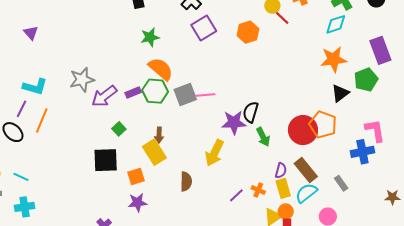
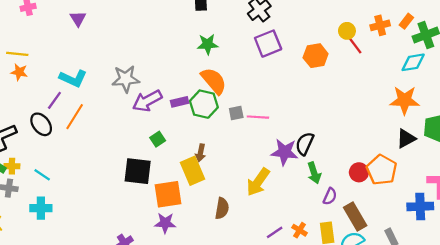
gray square: (185, 94) -> (236, 113), size x0.6
red circle: (303, 130) -> (359, 172), size x0.6
purple semicircle: (281, 170) -> (330, 196), moved
orange square: (136, 177) -> (168, 194), size x1.5

